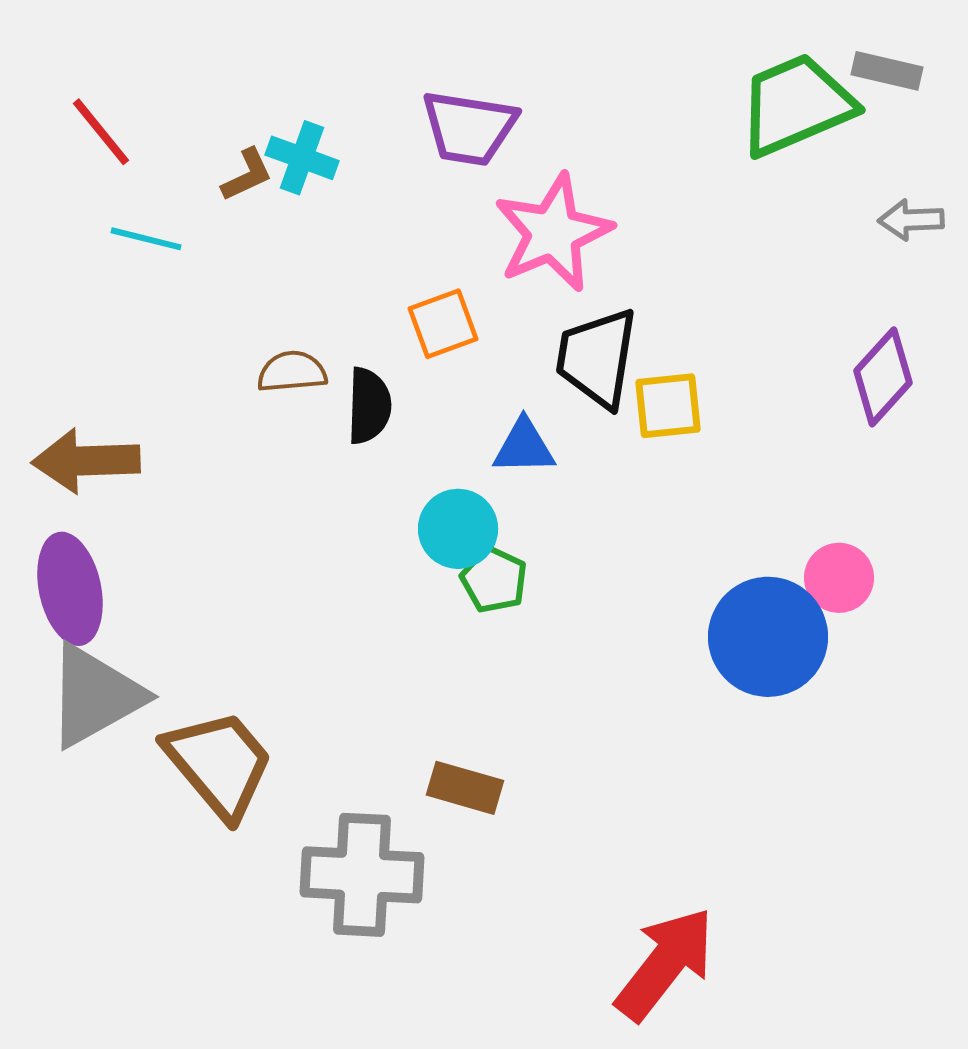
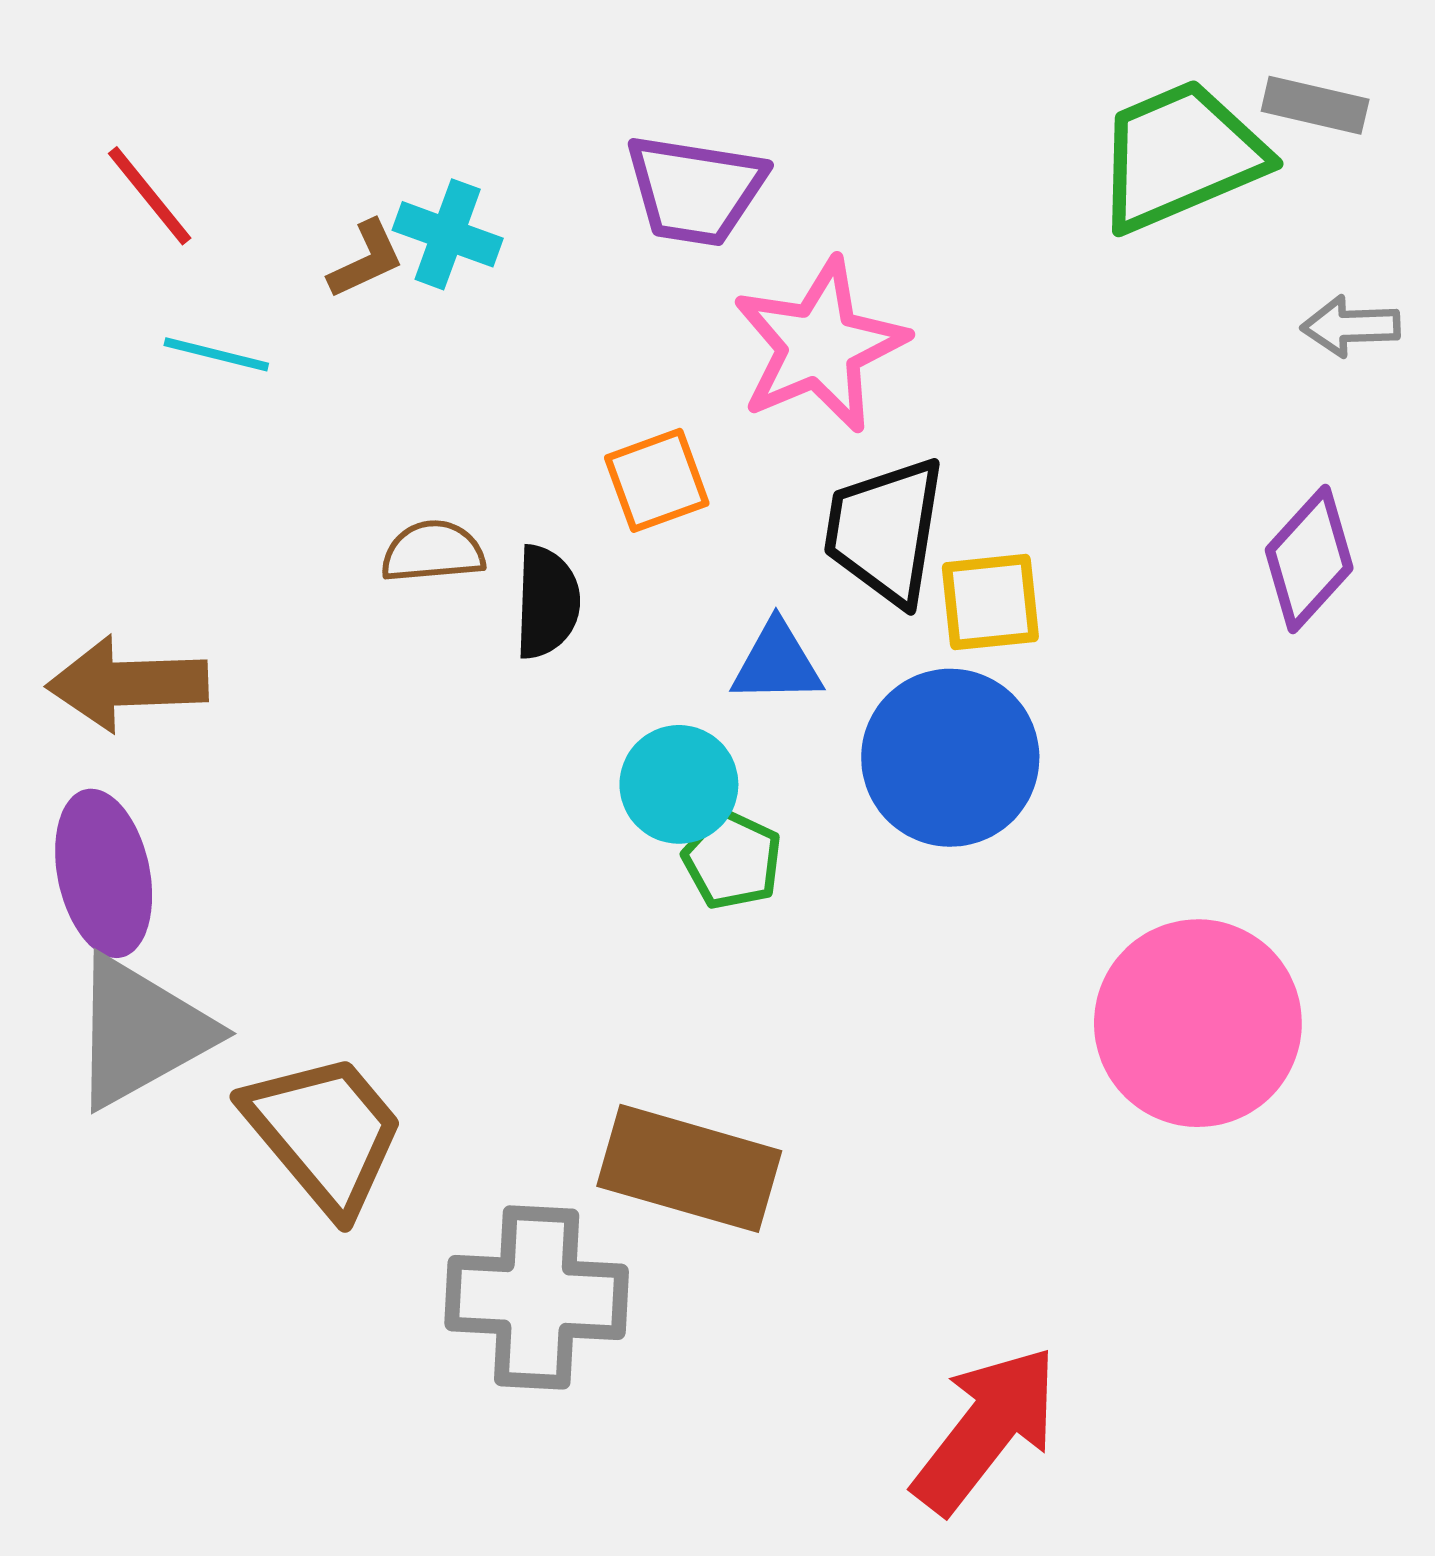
pink circle: (839, 578) -> (1198, 1023), moved, size x2.0
blue circle: (768, 637) -> (950, 758), moved
brown rectangle: (465, 788) -> (689, 1168), size x1.6

